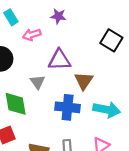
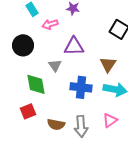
brown triangle: (84, 81) -> (108, 64), moved

